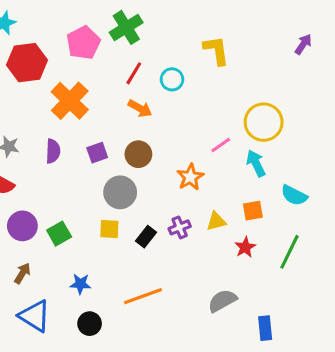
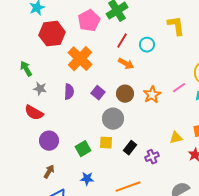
purple square: (97, 153) -> (98, 93), turned -32
orange star: (190, 177) -> (152, 95), moved
purple cross: (180, 227) -> (152, 157), moved
green square: (59, 234) -> (83, 149), moved

